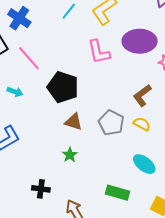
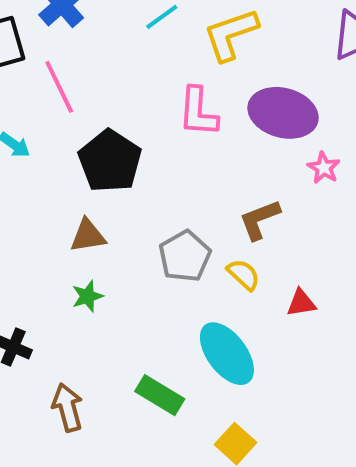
brown triangle: (74, 122) -> (88, 236), moved, turned -42
cyan ellipse: (144, 164) -> (227, 354), size x1.4

